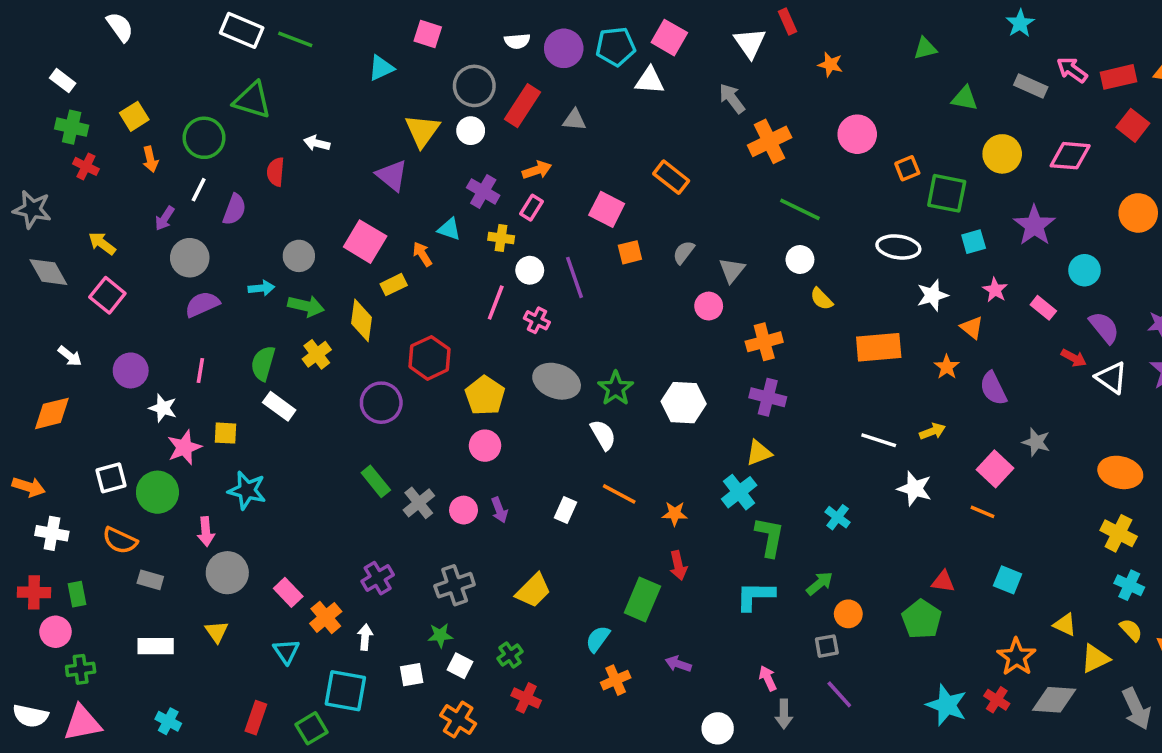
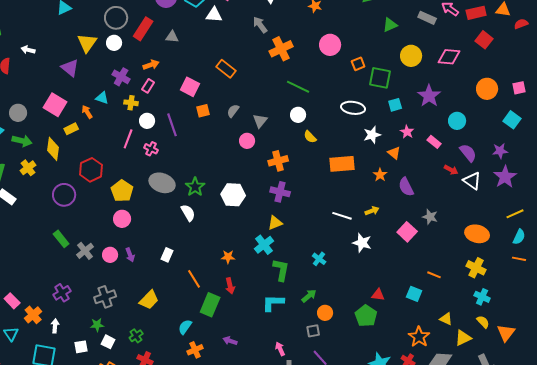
green triangle: (965, 98) -> (390, 25), turned -35
orange line: (619, 494) -> (194, 279), moved, turned 30
orange line: (982, 512) -> (434, 275), moved

